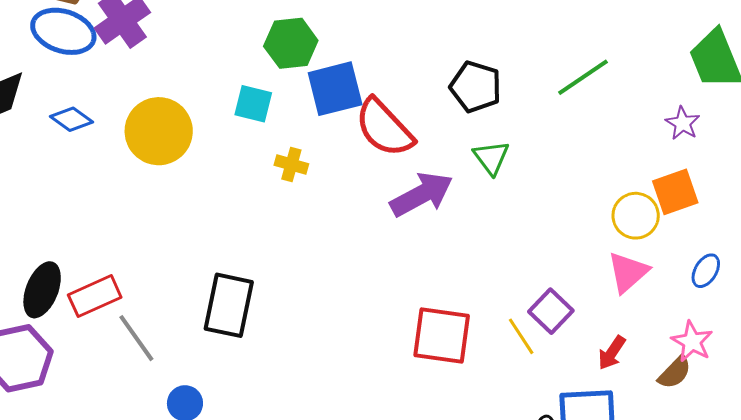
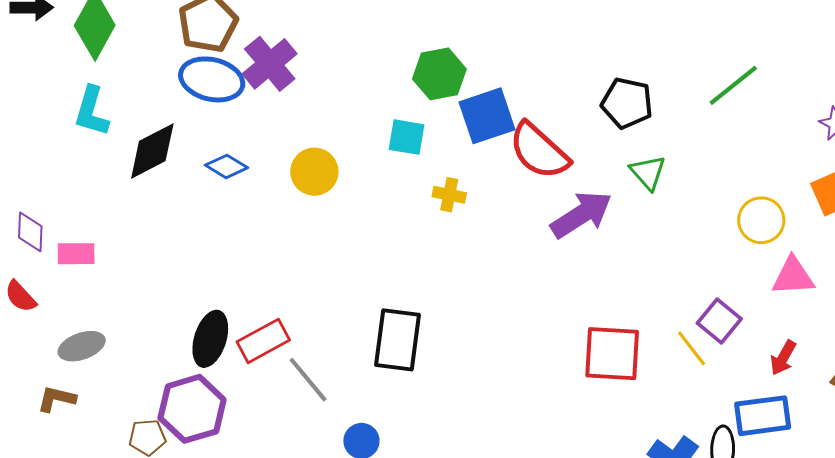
yellow circle: (159, 131) -> (314, 172), size x0.7
yellow circle: (636, 216) -> (761, 220), moved
pink triangle: (628, 272) -> (793, 276), turned 42

